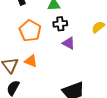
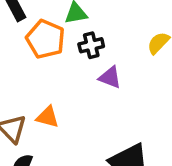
orange pentagon: (30, 31) -> (45, 39), moved

